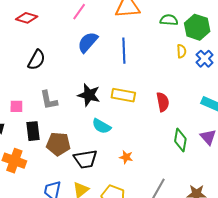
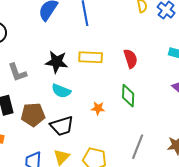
cyan semicircle: (101, 126) -> (61, 91), moved
green diamond: (180, 140) -> (128, 96), moved
orange star: (126, 157) -> (98, 108), moved

